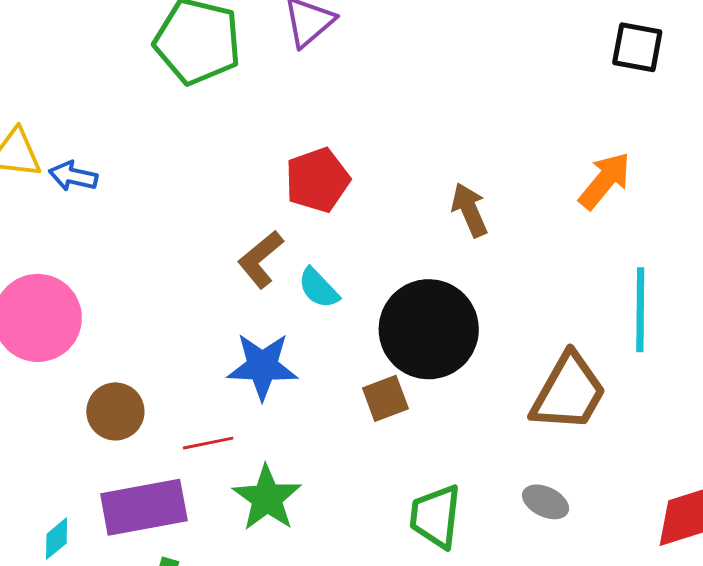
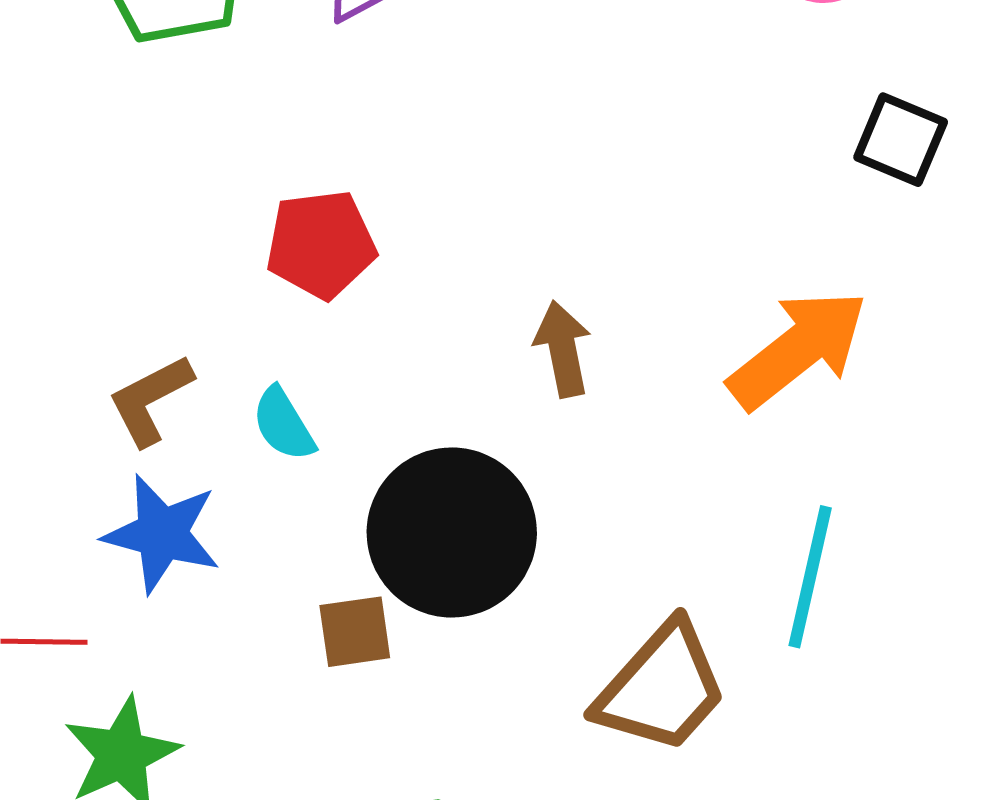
orange arrow: (605, 181) -> (798, 349), size x1.4
brown L-shape: (261, 259) -> (150, 400), moved

